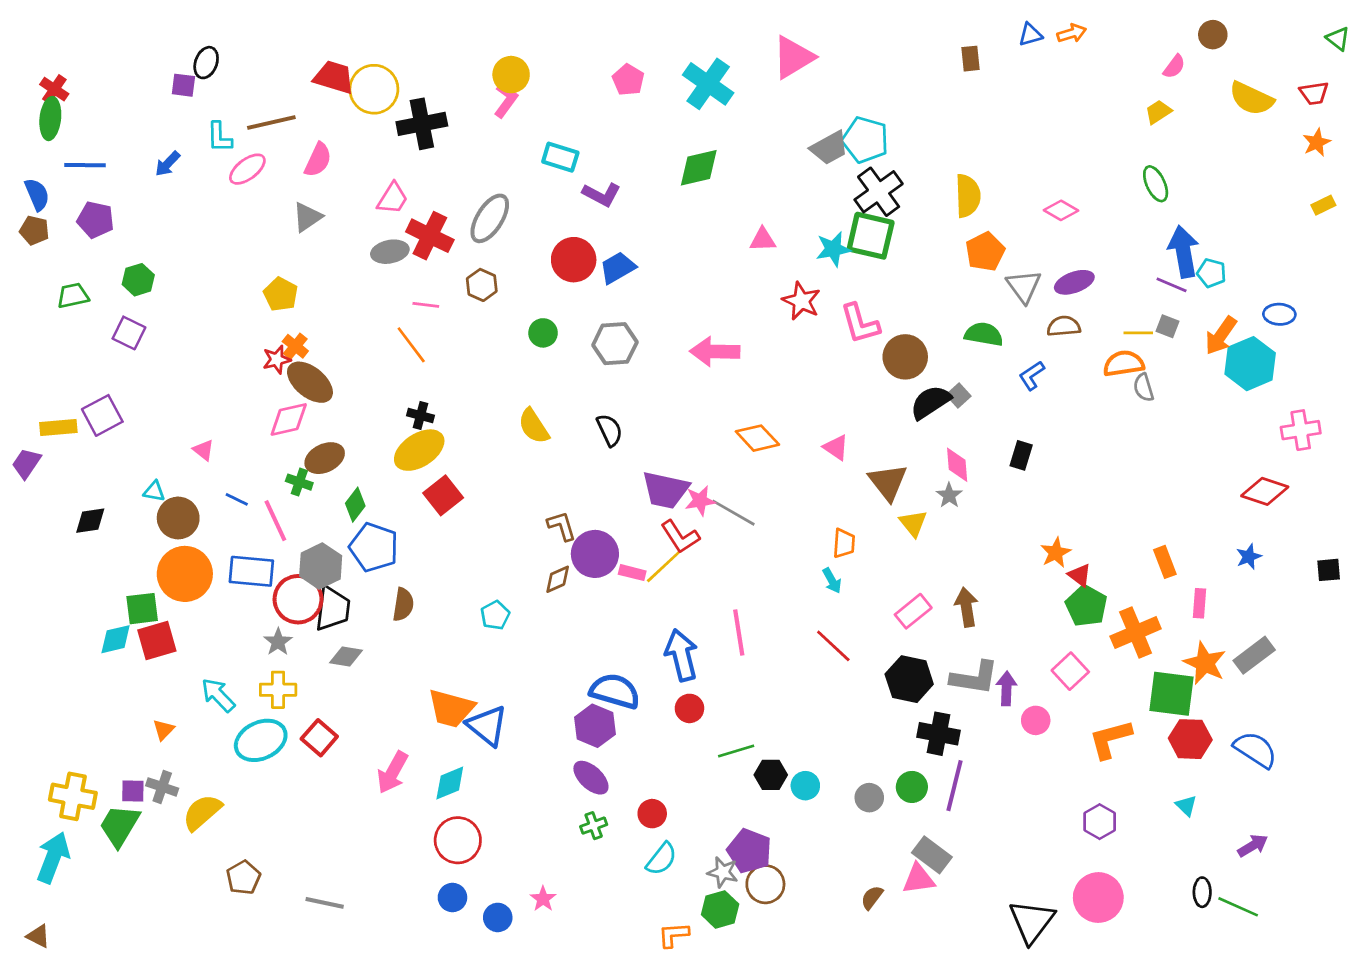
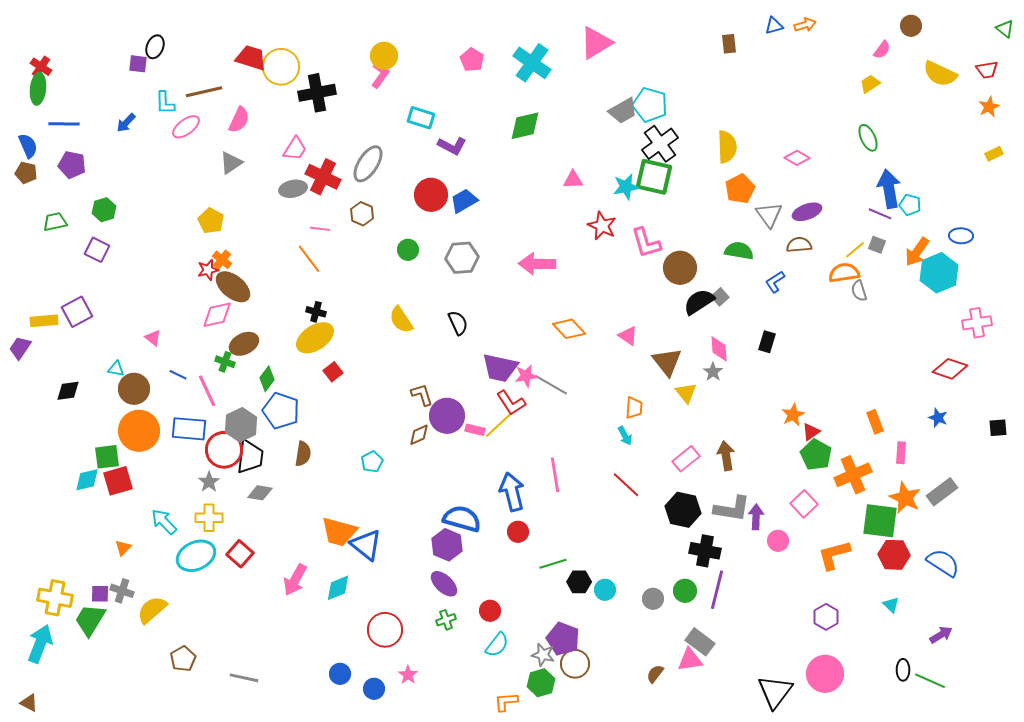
yellow line: (1138, 333) -> (855, 250), turned -40
red square: (443, 495) -> (333, 372), size x0.7
blue star: (1249, 557) -> (938, 418), turned -30
red triangle: (1080, 575) -> (811, 432), turned 48
red circle: (458, 840) -> (385, 630), moved

